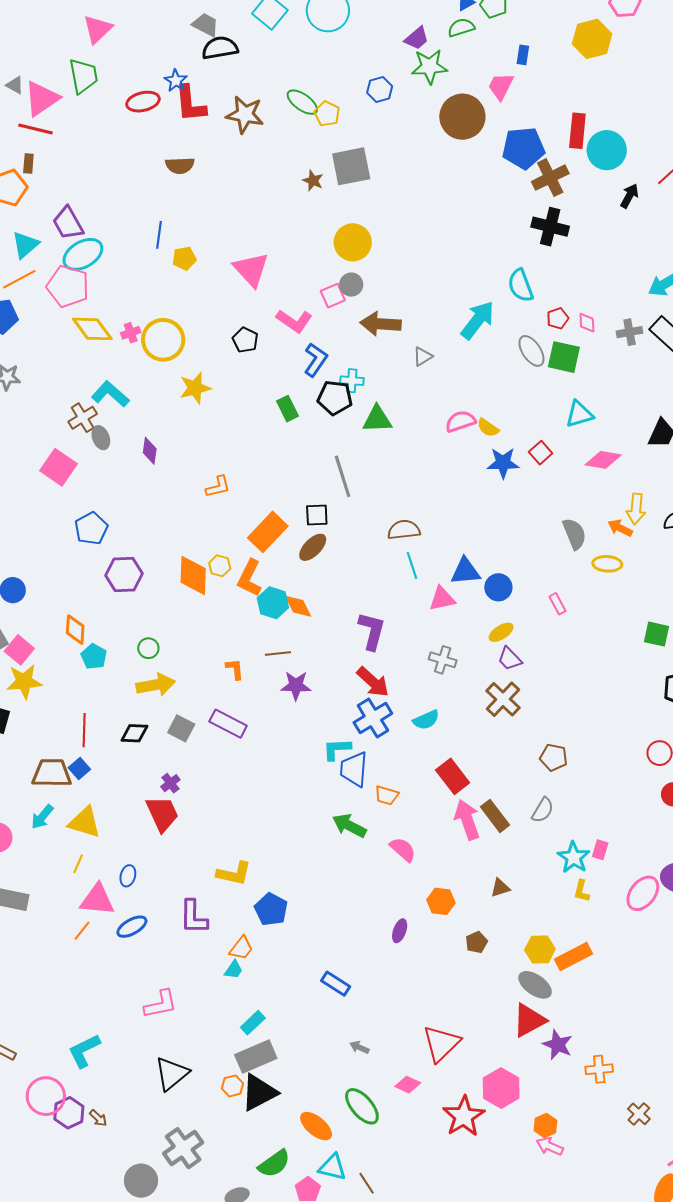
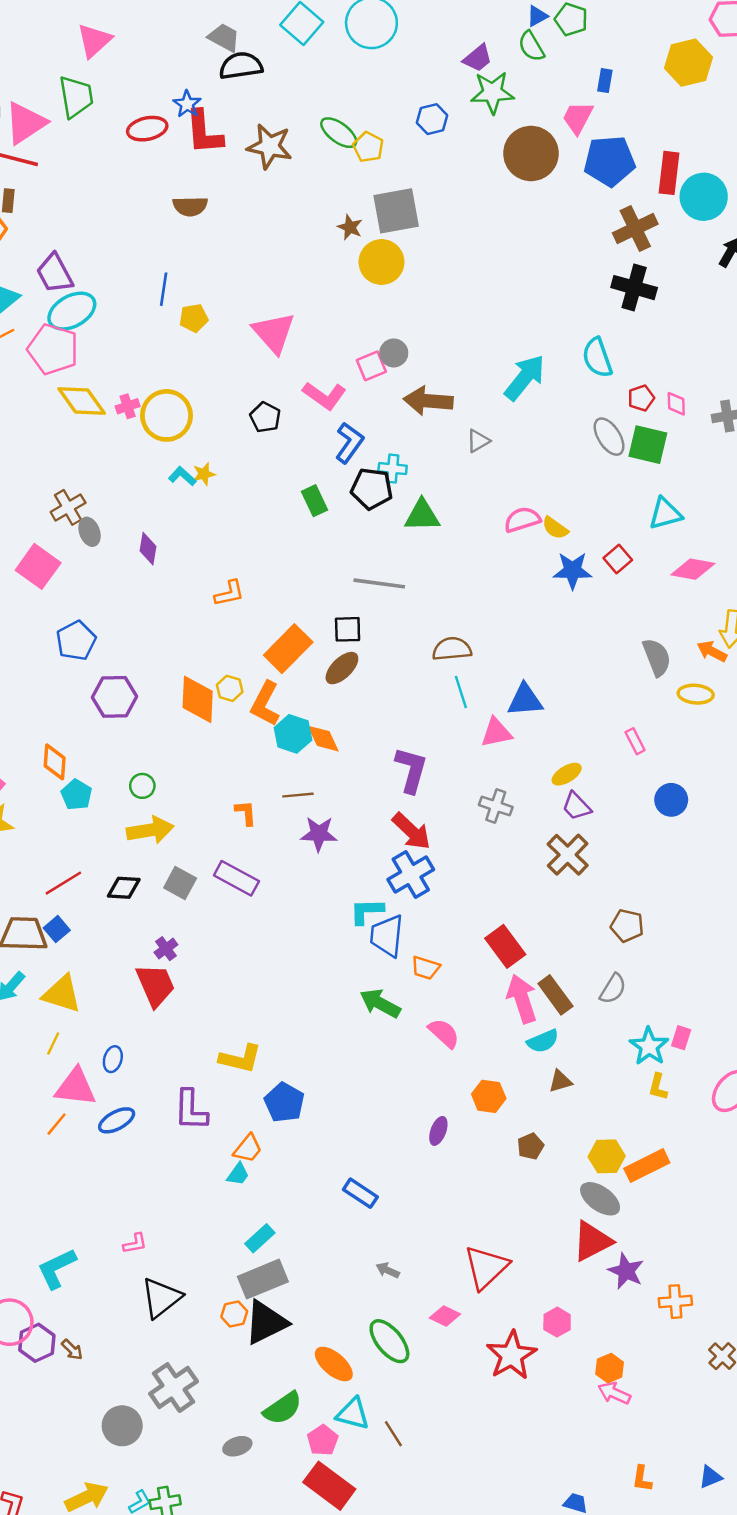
green semicircle: (461, 28) -> (531, 46), turned -104
blue pentagon: (523, 148) -> (610, 161), moved
yellow circle: (353, 242) -> (381, 262), moved
cyan arrow: (478, 320) -> (525, 378), moved
yellow star: (195, 388) -> (204, 474), size x0.6
cyan L-shape: (110, 394) -> (182, 476), moved, size x0.6
gray line: (343, 476) -> (379, 583), turned -66
blue circle: (498, 587) -> (671, 800), moved
cyan semicircle: (426, 720) -> (543, 1041), moved
red line: (84, 730) -> (63, 883), turned 56
pink L-shape: (161, 1004) -> (135, 1244), moved, size x0.6
pink hexagon: (501, 1088) -> (557, 1322), size x0.6

